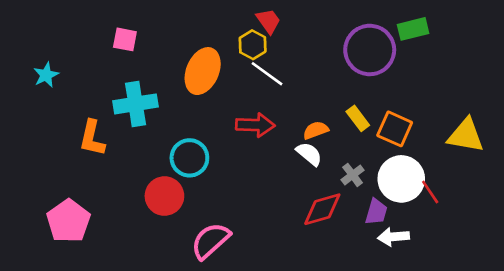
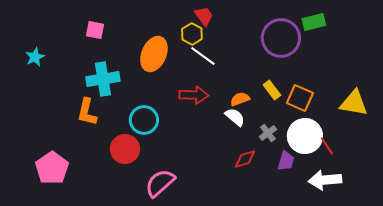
orange L-shape: (92, 138) -> (87, 112), moved
red diamond: (322, 209) -> (245, 159), size x0.7
white arrow: (393, 237) -> (325, 180), moved, size x1.4

